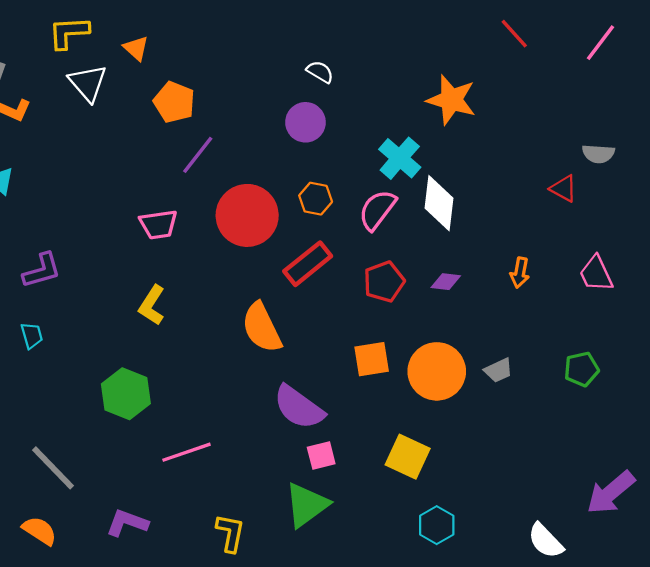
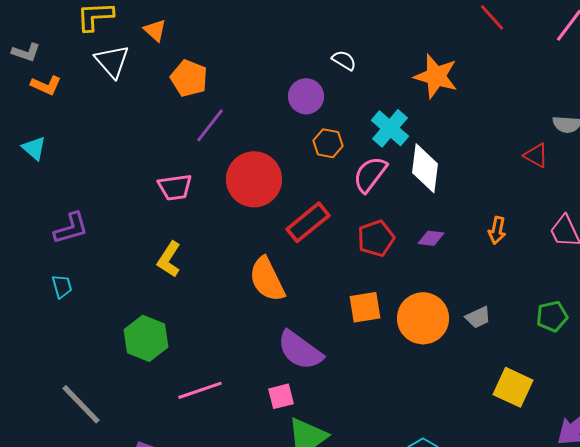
white semicircle: (320, 72) -> (344, 60), moved
orange hexagon: (316, 199) -> (328, 143), moved
pink square: (321, 456) -> (281, 396), moved
yellow square: (408, 457) -> (513, 387), moved

